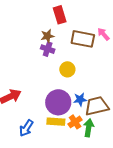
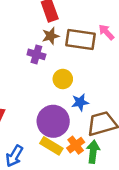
brown star: (47, 36) -> (51, 36), moved
blue star: (80, 99) -> (80, 102), moved
yellow rectangle: (56, 122) -> (51, 146), turned 30

